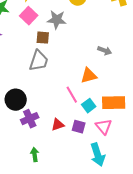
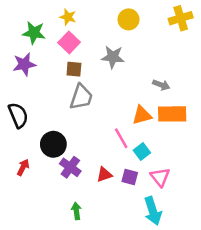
gray star: (57, 20) -> (113, 57), moved
brown square: (43, 38) -> (74, 69), moved
orange rectangle: (114, 103) -> (172, 114), moved
purple cross: (30, 119) -> (70, 167), turned -30

